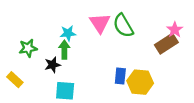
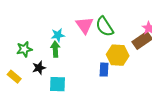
black star: (52, 65) -> (39, 68), moved
yellow hexagon: (140, 82) -> (118, 55), moved

